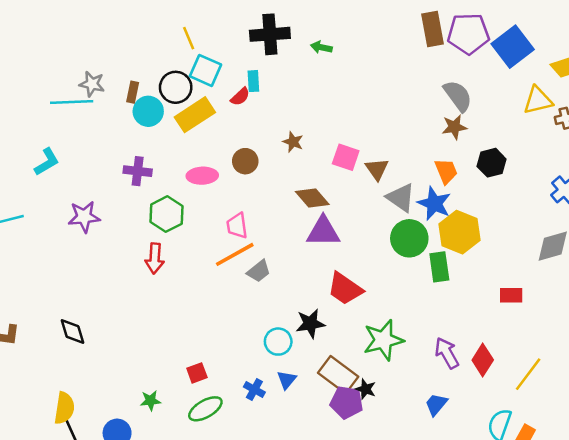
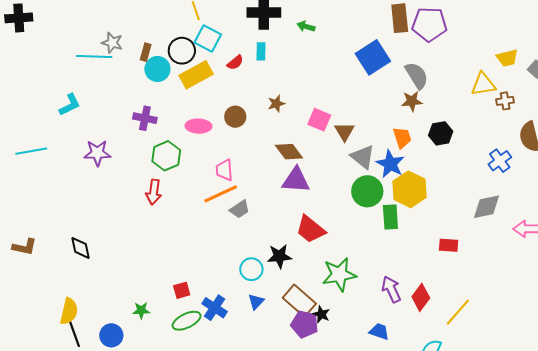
blue square: (513, 47) -> (373, 57), moved
cyan rectangle: (253, 81) -> (261, 51), moved
brown star: (293, 142) -> (276, 104), turned 30
blue cross: (254, 389) -> (215, 308), moved, size x1.4
blue trapezoid: (436, 404) -> (379, 332), turned 65

